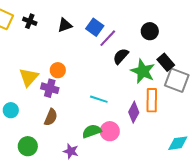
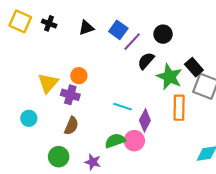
black circle: (150, 31) -> (163, 34), moved
purple diamond: (134, 112) -> (145, 120), moved
green circle: (28, 146) -> (59, 157), moved

